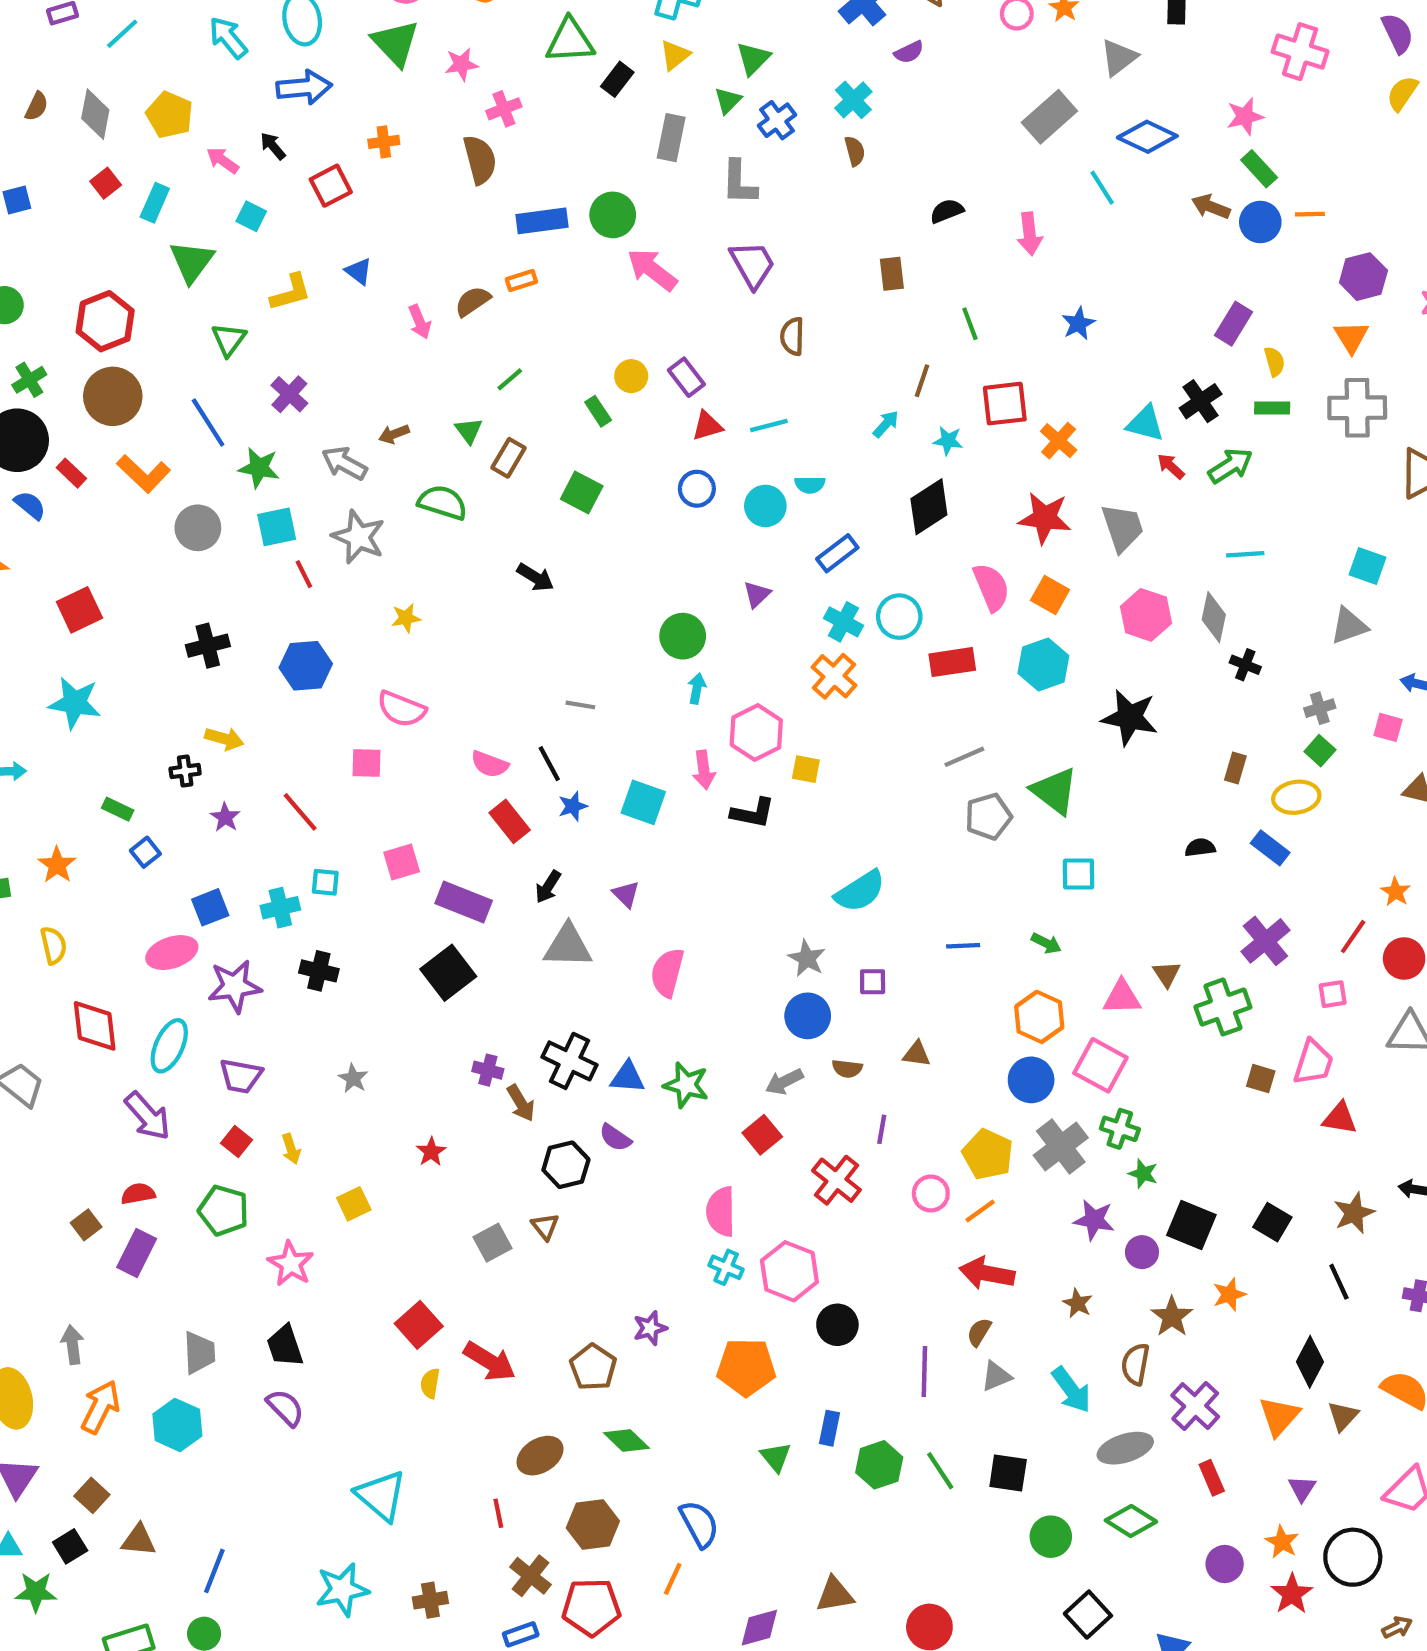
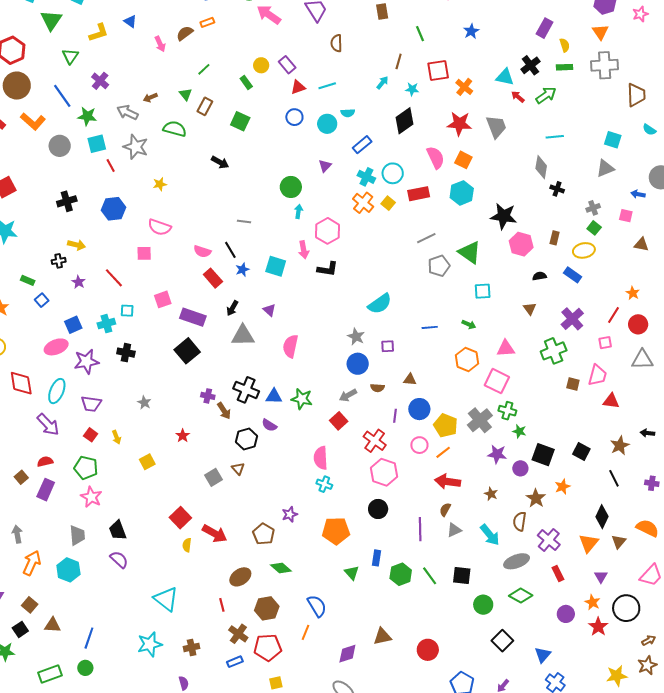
pink hexagon: (1146, 615) -> (521, 244), moved
yellow square: (806, 769) -> (388, 203), moved, turned 32
brown triangle: (1167, 974) -> (530, 309), moved
blue circle: (1031, 1080) -> (419, 409), moved
pink star: (291, 1264) -> (91, 497), moved
pink hexagon: (789, 1271) -> (384, 472), moved

